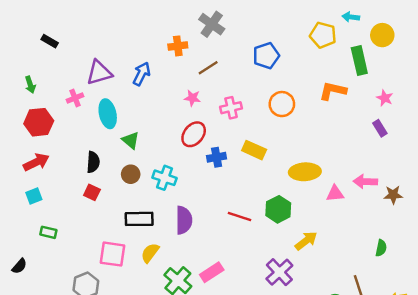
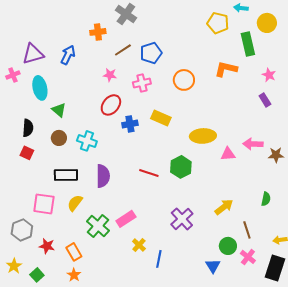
blue pentagon: (266, 56) -> (151, 53), moved
yellow arrow: (306, 241) -> (224, 207), moved

